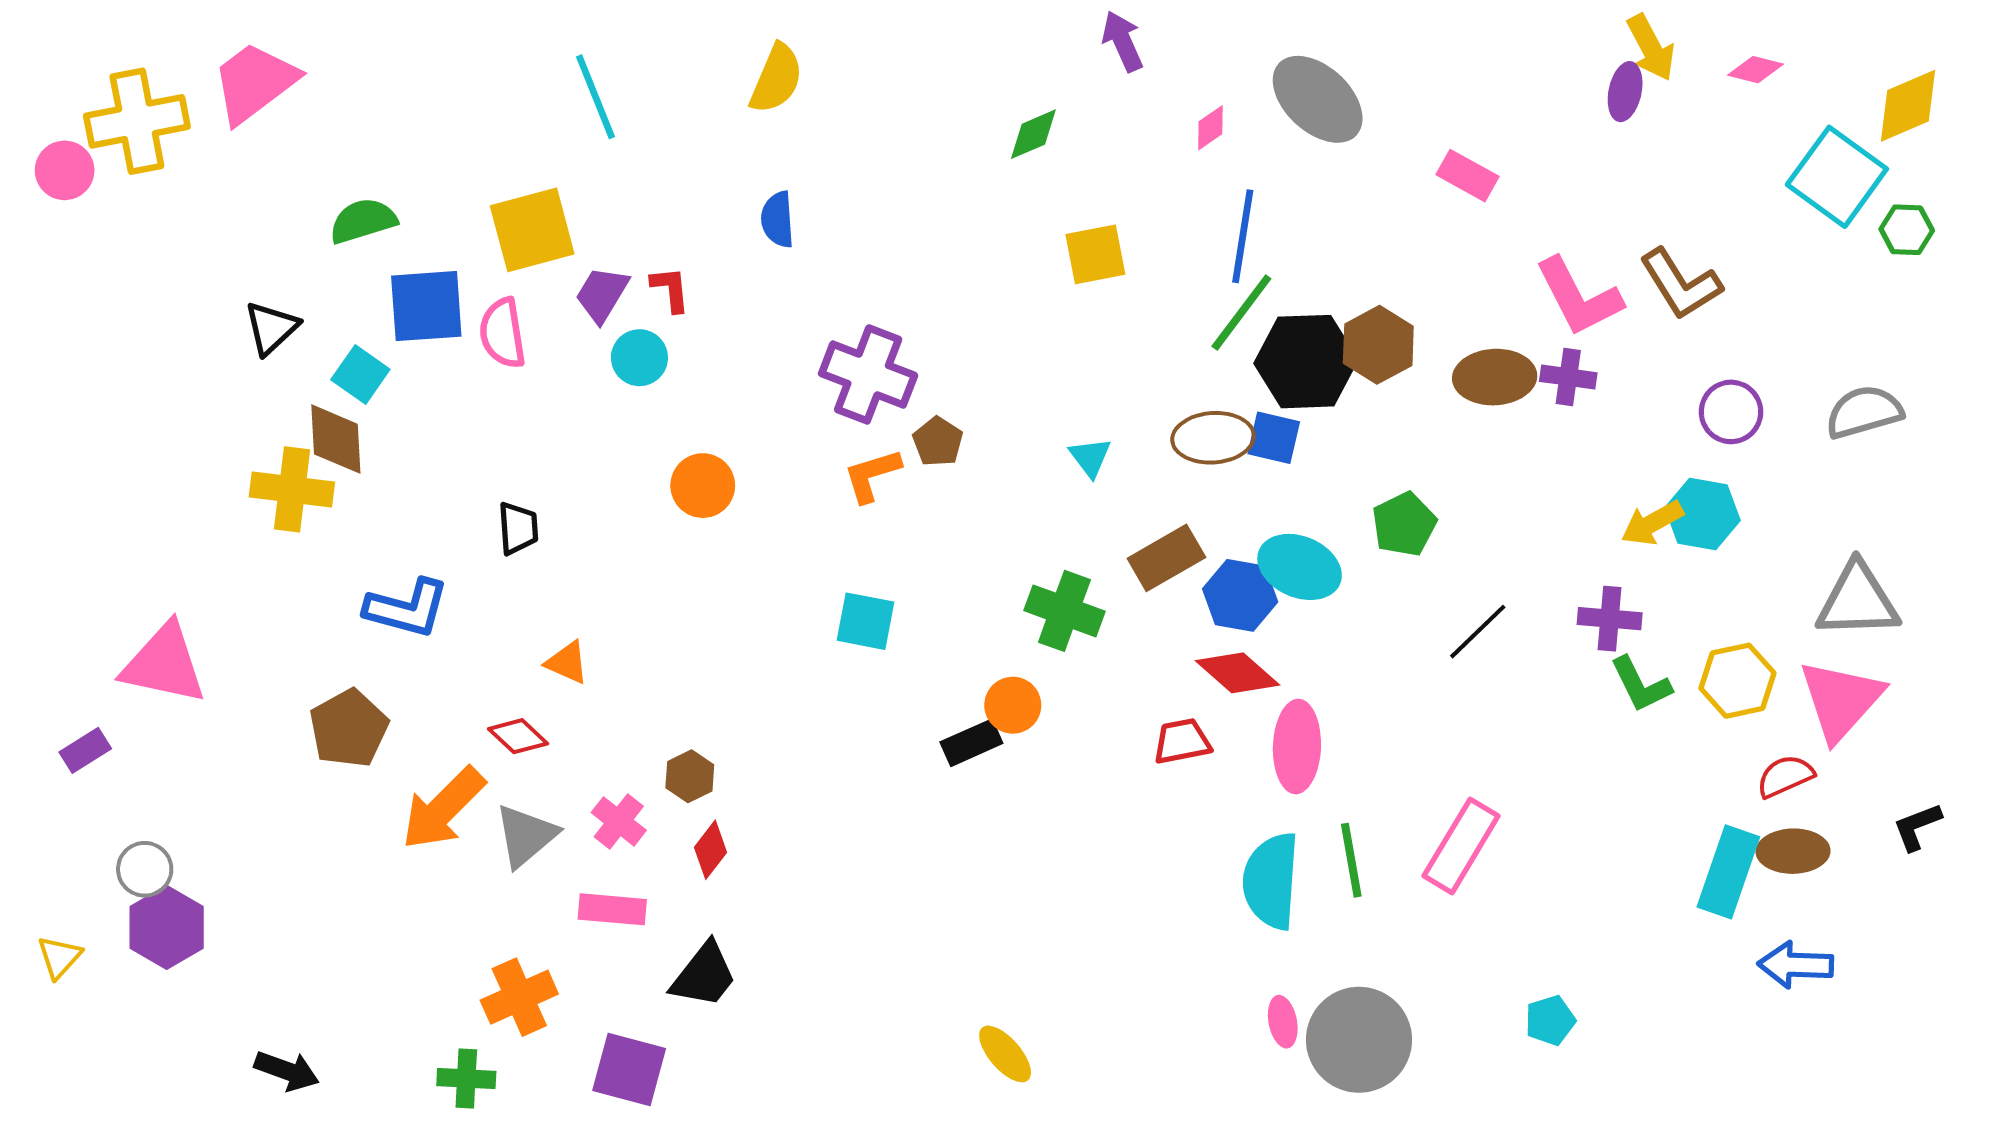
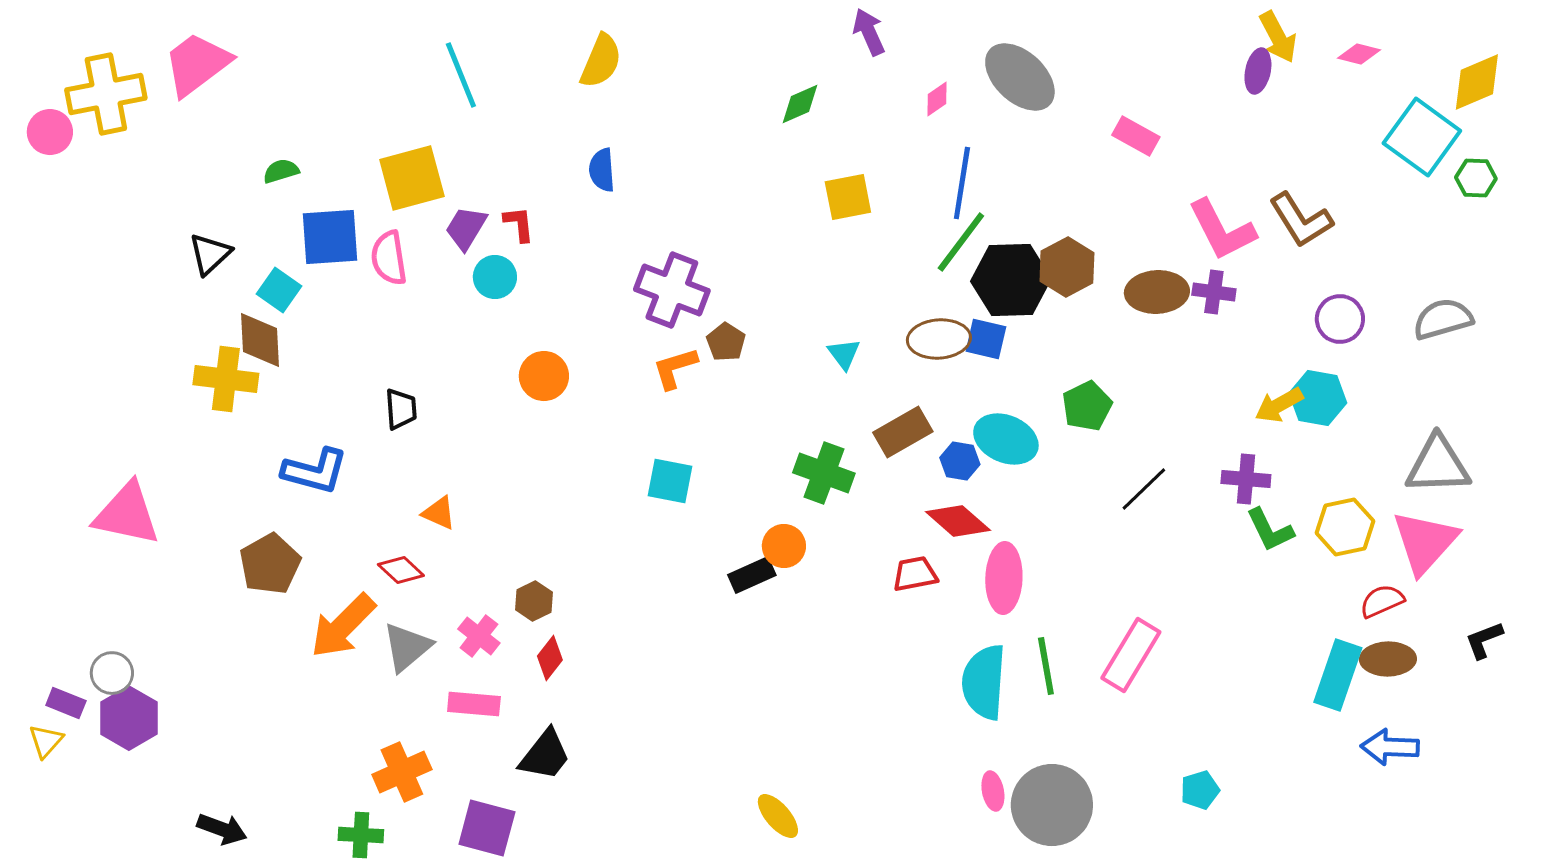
green semicircle: (363, 221) -> (281, 171), size x0.7
blue hexagon: (1240, 595) -> (960, 461), size x0.7
purple rectangle: (85, 750) -> (66, 703), moved, turned 54

